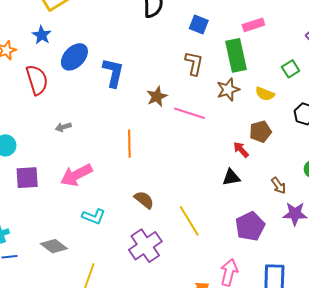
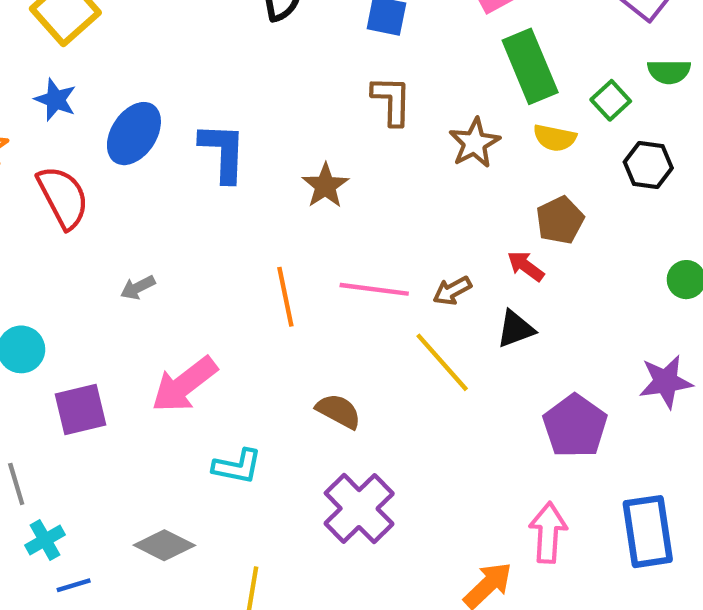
green rectangle: (236, 55) -> (530, 66), moved
green square: (291, 69) -> (611, 100), moved
pink line: (189, 113) -> (374, 289), moved
brown arrow: (278, 186) -> (452, 291), moved, turned 108
yellow line: (189, 221) -> (442, 362), moved

